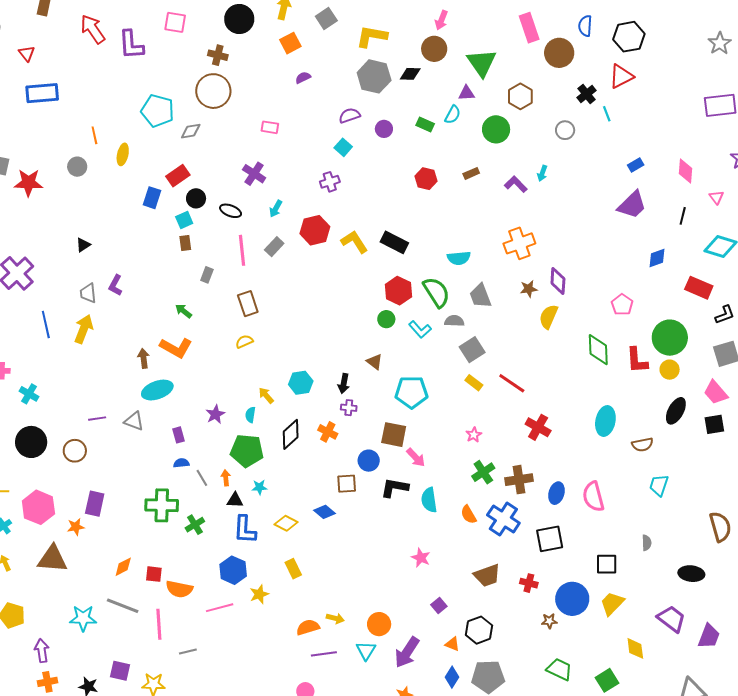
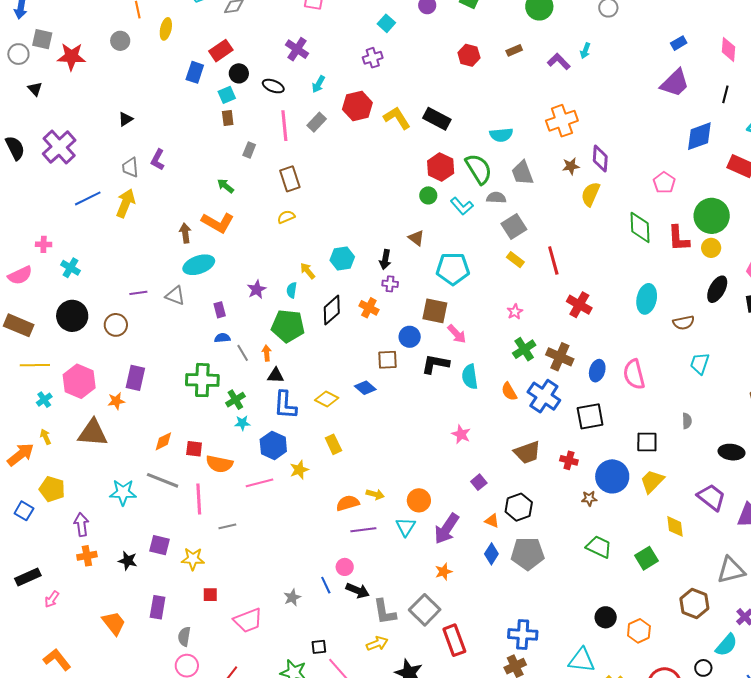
blue diamond: (657, 258) -> (699, 136), size x1.5
blue line: (46, 324) -> (88, 198), turned 76
red line: (512, 383) -> (553, 260), turned 40
brown cross: (519, 480) -> (560, 357), turned 32
cyan star: (259, 487) -> (242, 423), moved

